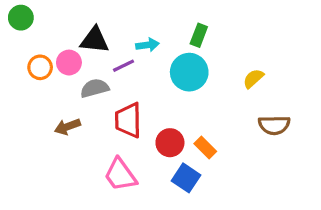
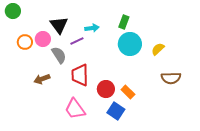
black triangle: (95, 40) -> (59, 25), turned 48
cyan circle: (189, 72) -> (130, 44), moved
gray semicircle: (95, 88) -> (59, 55), turned 72

